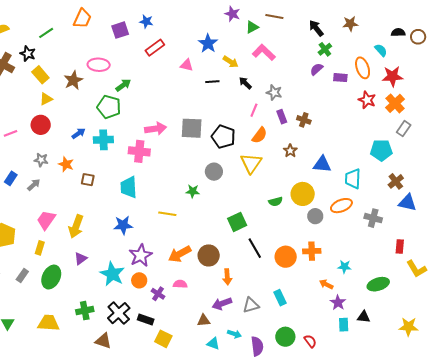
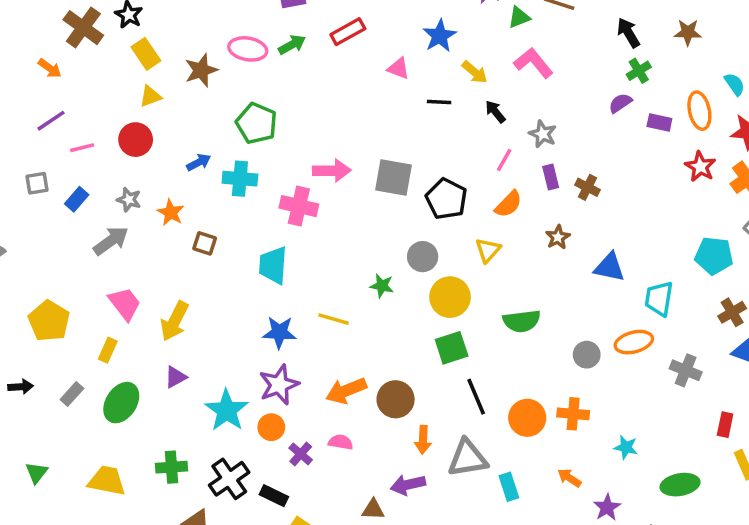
green arrow: (123, 85) -> (292, 45), moved
yellow triangle: (251, 163) -> (488, 250), size x0.7
blue rectangle: (11, 178) -> (77, 199), moved
gray arrow: (34, 185) -> (111, 241), size x1.5
yellow circle: (303, 194) -> (450, 297), moved
green semicircle: (275, 202) -> (522, 321), size x1.5
pink trapezoid: (46, 220) -> (125, 304), turned 100
blue star: (123, 225) -> (279, 332), moved
orange arrow: (326, 284) -> (569, 478), moved
gray triangle: (251, 305) -> (467, 458), moved, size x1.4

